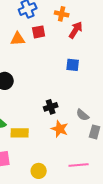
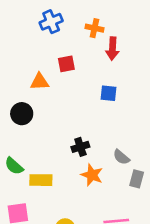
red arrow: (76, 30) -> (112, 49), turned 150
red square: (39, 32) -> (66, 64), moved
orange triangle: (18, 39) -> (40, 82), moved

